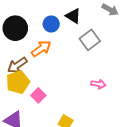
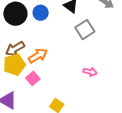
blue circle: (51, 24) -> (41, 13), moved
orange arrow: (41, 49) -> (38, 56), moved

